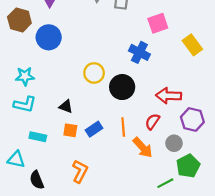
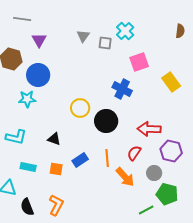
cyan star: (25, 76) -> (27, 99), moved
orange square: (70, 130) -> (56, 169), moved
green pentagon: (188, 166) -> (167, 194), turned -30
orange L-shape: (80, 171) -> (56, 205), moved

